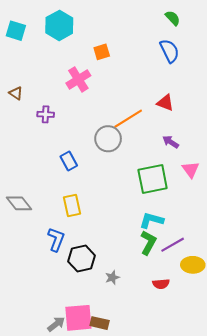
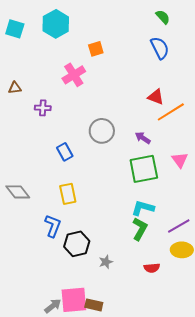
brown triangle: (16, 93) -> (15, 88), turned -40
orange line: (128, 119) -> (171, 112), moved
purple arrow: (171, 142) -> (143, 138), moved
purple line: (173, 245) -> (179, 226), moved

